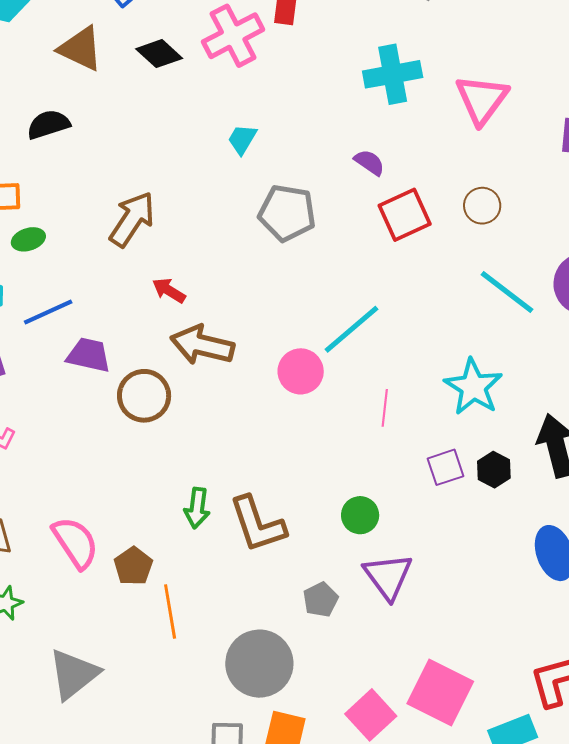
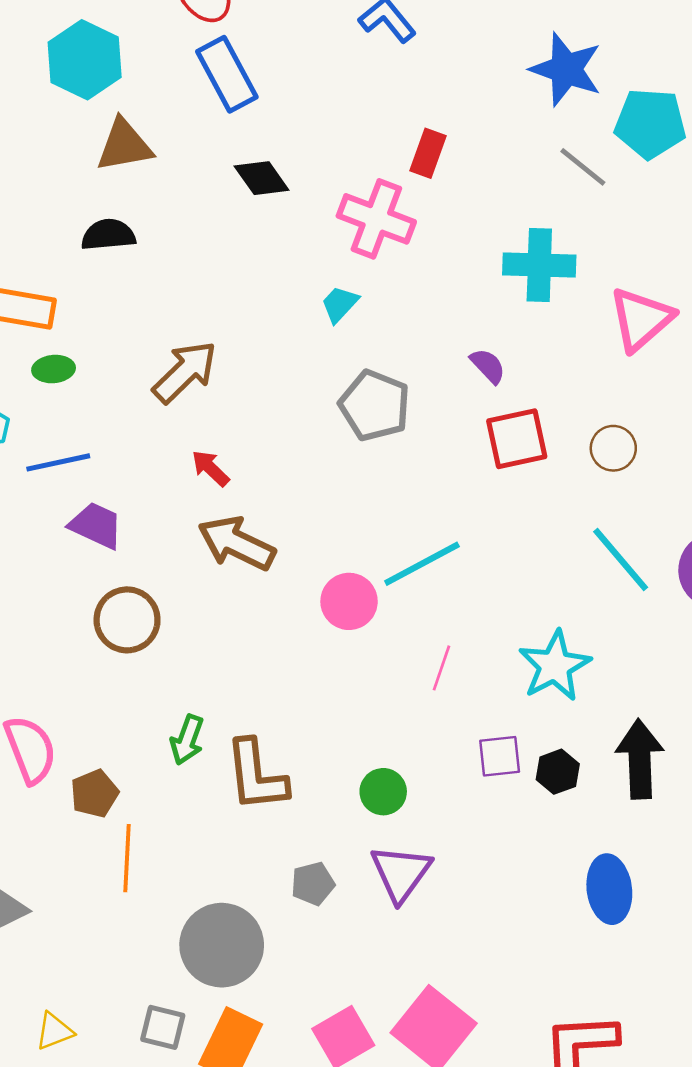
pink cross: (233, 36) -> (376, 219), moved, turned 36
brown triangle: (81, 49) -> (124, 145), moved, turned -48
brown circle: (144, 396) -> (127, 620), moved

